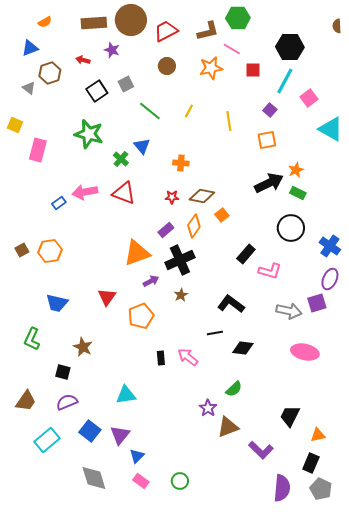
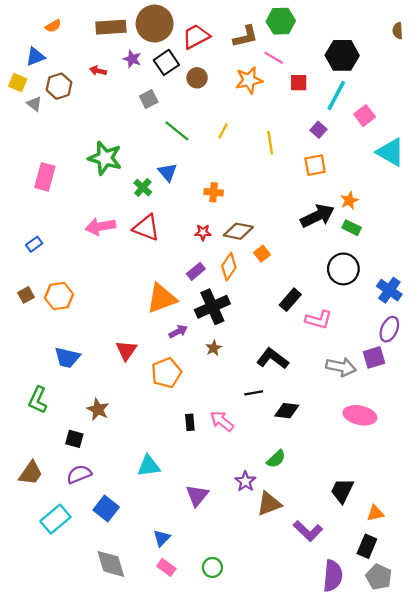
black square: (97, 91) -> (166, 62), moved
yellow square: (15, 125) -> (18, 83), moved
blue rectangle: (59, 203) -> (34, 244), moved
purple triangle: (120, 435) -> (197, 496), moved

